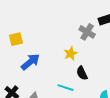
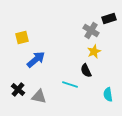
yellow star: (71, 54) -> (94, 52), moved

